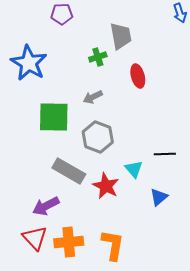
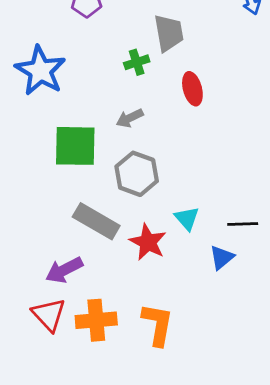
black line: (165, 154) -> (243, 224), moved

